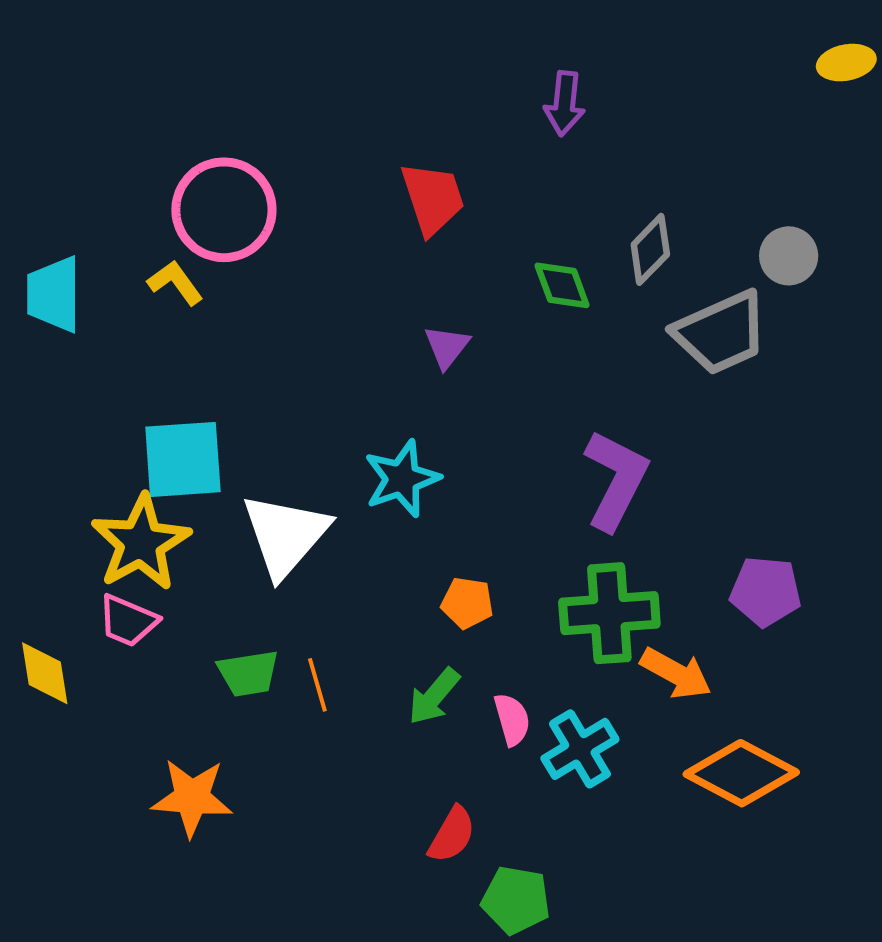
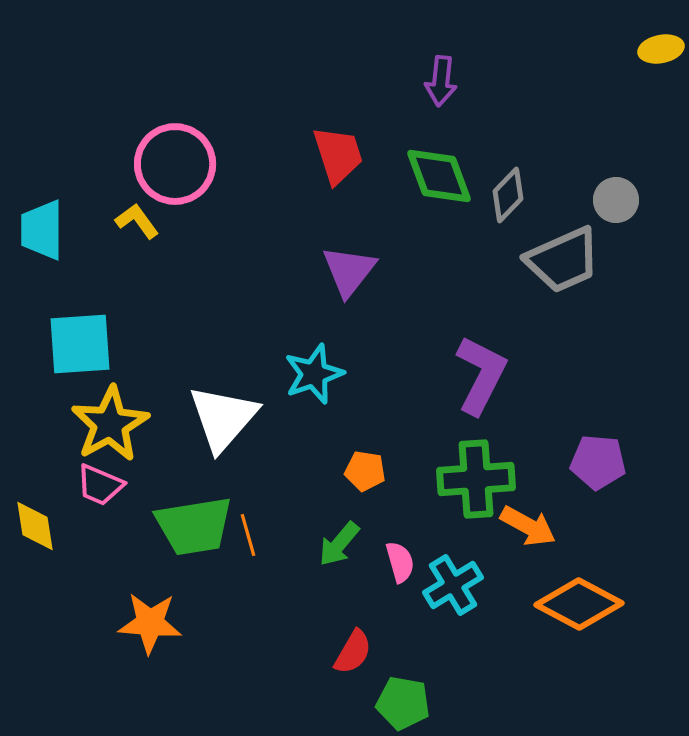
green diamond: (562, 285) -> (439, 176), moved, size x1.5
purple triangle: (447, 347) -> (349, 271), size x1.5
cyan square: (183, 459) -> (80, 344), moved
green trapezoid: (248, 673) -> (194, 526), size x1.6

